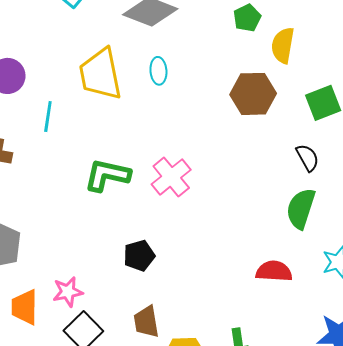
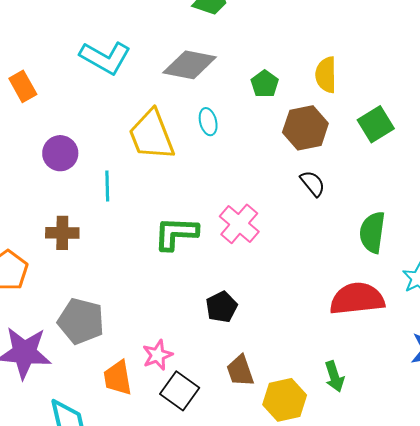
green pentagon: (247, 18) -> (265, 84), moved
black semicircle: (307, 158) -> (313, 183), moved
red semicircle: (274, 271) -> (357, 299), size x1.5

